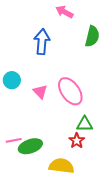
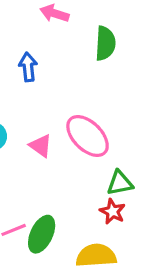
blue arrow: (42, 42) -> (28, 67), size x0.7
green ellipse: (30, 146) -> (42, 234), turned -35

